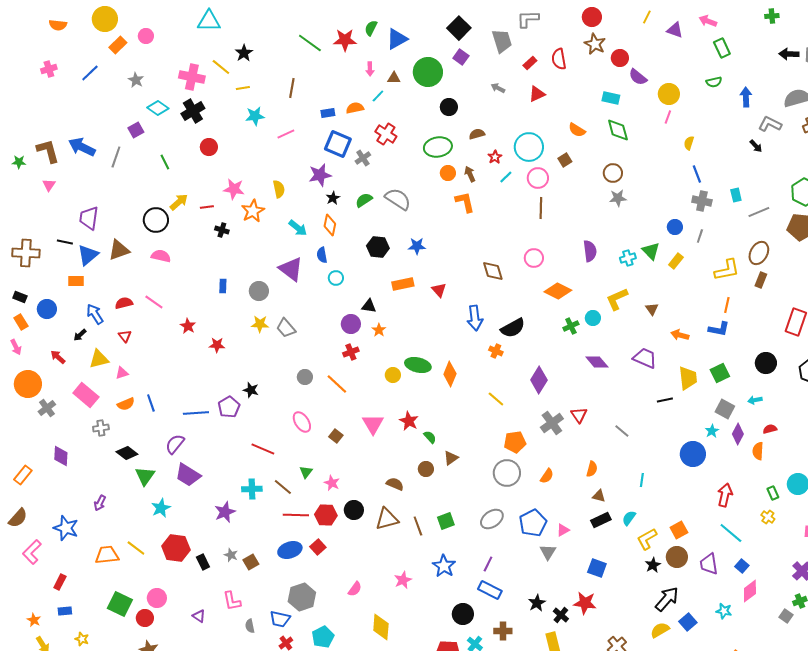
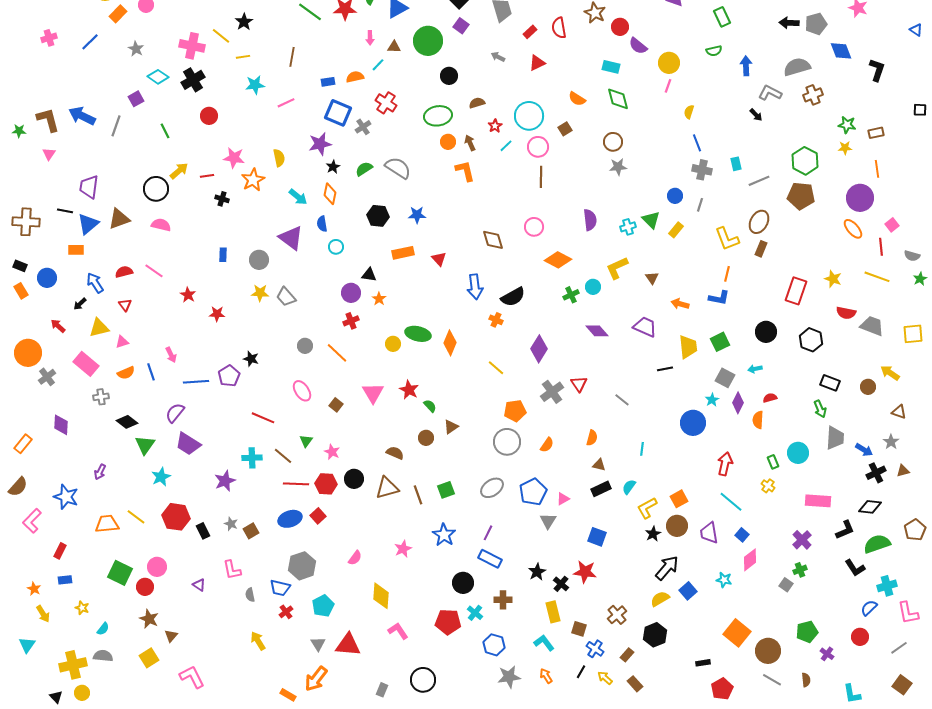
yellow L-shape: (727, 270) -> (727, 239), turned 80
pink arrow: (16, 347) -> (171, 355), moved

